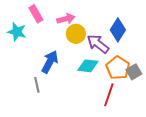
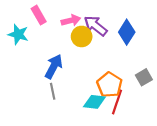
purple arrow: (98, 44) -> (96, 26), moved
cyan diamond: (88, 66) -> (94, 102), moved
orange pentagon: (118, 68) -> (109, 85), moved
gray line: (37, 85) -> (53, 91), moved

